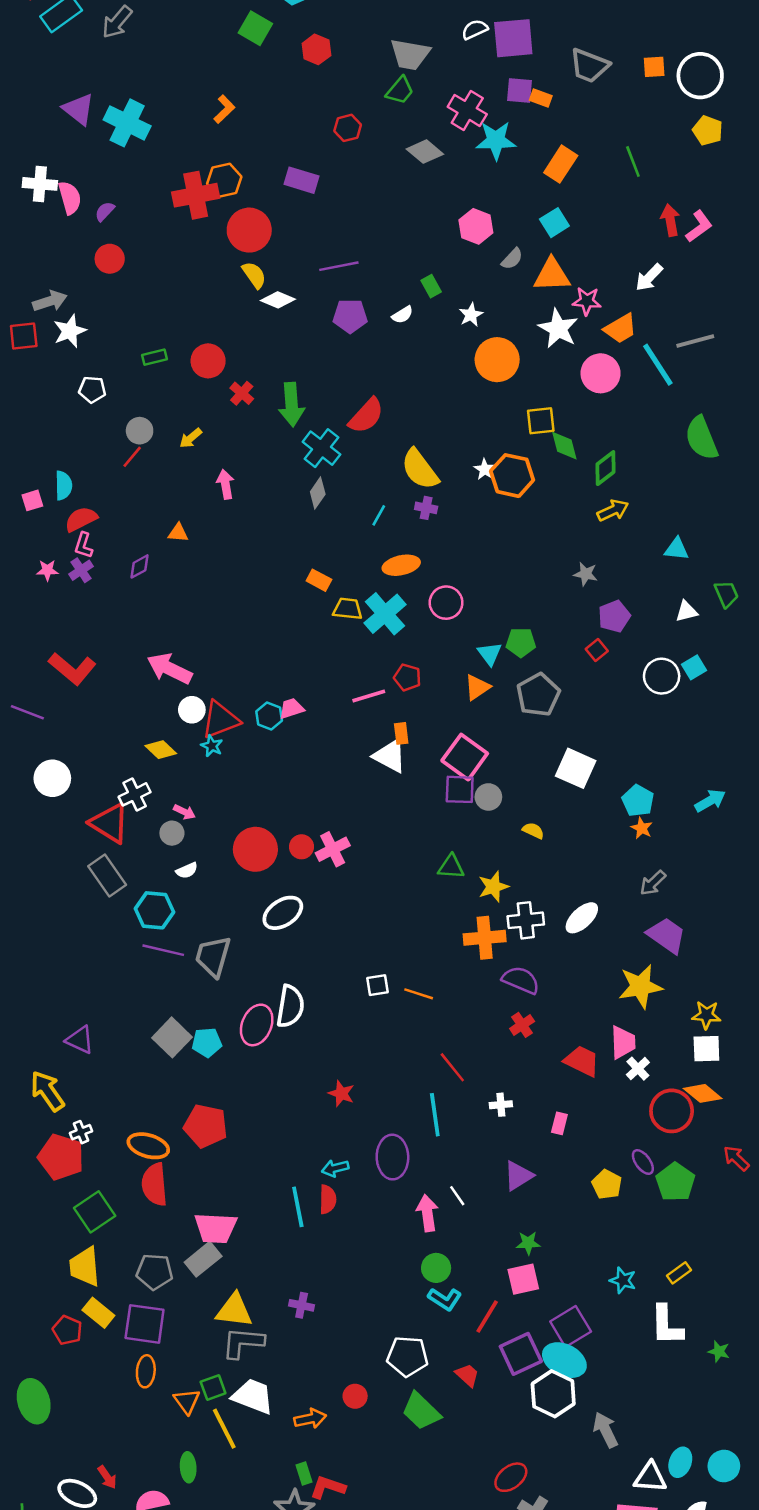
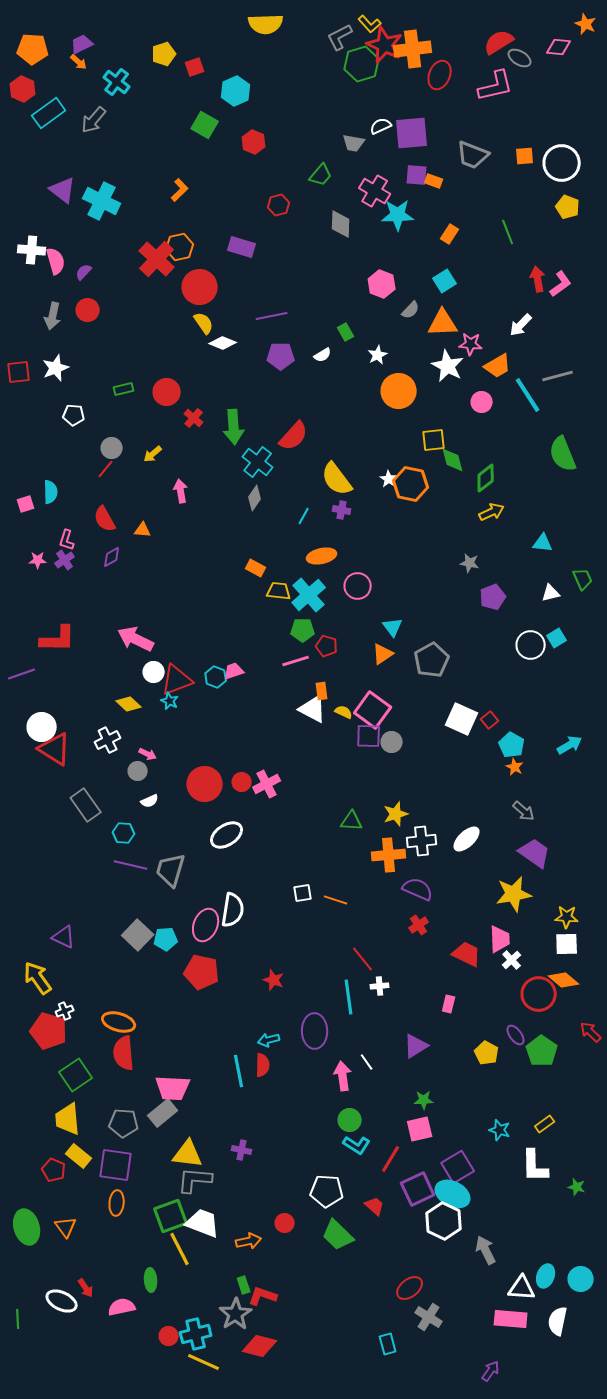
gray trapezoid: (410, 54) -> (354, 143), moved, size x0.7
gray diamond: (425, 152) -> (341, 224), turned 52
orange rectangle: (561, 164) -> (450, 234), size x0.7
red cross: (196, 195) -> (157, 259), turned -36
gray arrow: (50, 301) -> (53, 316), moved, turned 120
pink circle: (601, 373) -> (482, 402), size x0.7
red semicircle: (81, 519) -> (105, 519), moved, turned -92
green pentagon: (521, 642) -> (303, 630), moved
red square: (597, 650) -> (490, 720), moved
red L-shape: (72, 669) -> (58, 639), turned -39
purple line: (27, 712) -> (22, 674), turned -40
red triangle: (110, 823) -> (55, 749), moved
yellow semicircle: (533, 831) -> (344, 712), moved
green triangle: (451, 867) -> (352, 821), moved
gray arrow: (653, 883) -> (524, 811), turned -95
cyan hexagon: (154, 910) -> (124, 833), size x0.7
white cross: (501, 1105) -> (380, 986), moved
red pentagon: (206, 1126) -> (202, 972), moved
green square: (213, 1388) -> (171, 1216), size x1.6
orange triangle: (187, 1401) -> (66, 1227), moved

